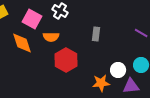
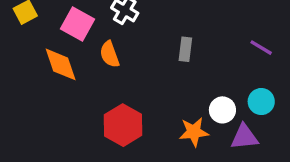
orange semicircle: (51, 37) -> (110, 54), turned 70
red hexagon: (66, 60) -> (123, 125), moved

